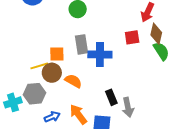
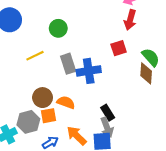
brown diamond: (156, 34) -> (146, 73), moved
orange square: (57, 54) -> (49, 116), moved
yellow line: (39, 66) -> (35, 56), moved
gray arrow: (128, 107) -> (107, 127), moved

